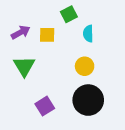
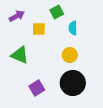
purple arrow: (21, 32) -> (17, 16), moved
green triangle: (24, 66) -> (20, 55), turned -36

